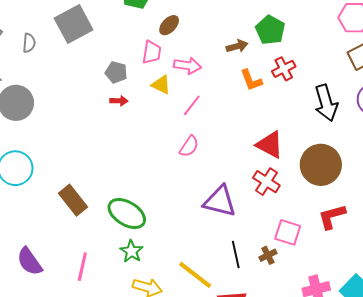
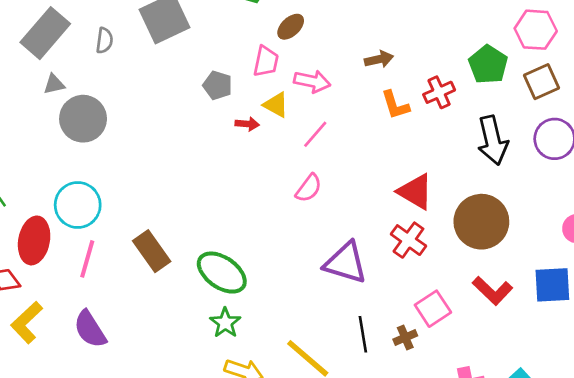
green pentagon: (270, 30) -> (488, 64), moved
red arrow: (119, 101) -> (247, 124), moved
red L-shape: (332, 216) -> (492, 291), turned -124
pink square: (288, 232) -> (433, 309), turned 36
pink line: (82, 267) -> (87, 259), moved

